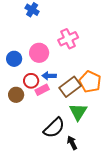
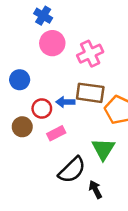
pink circle: (39, 53) -> (52, 43), moved
brown rectangle: (70, 87) -> (90, 93), moved, turned 45
pink rectangle: (42, 90) -> (56, 133), moved

